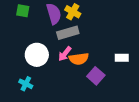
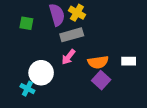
green square: (23, 11) -> (26, 23), moved
white circle: (37, 55) -> (41, 73), moved
orange semicircle: (79, 59) -> (98, 62), moved

